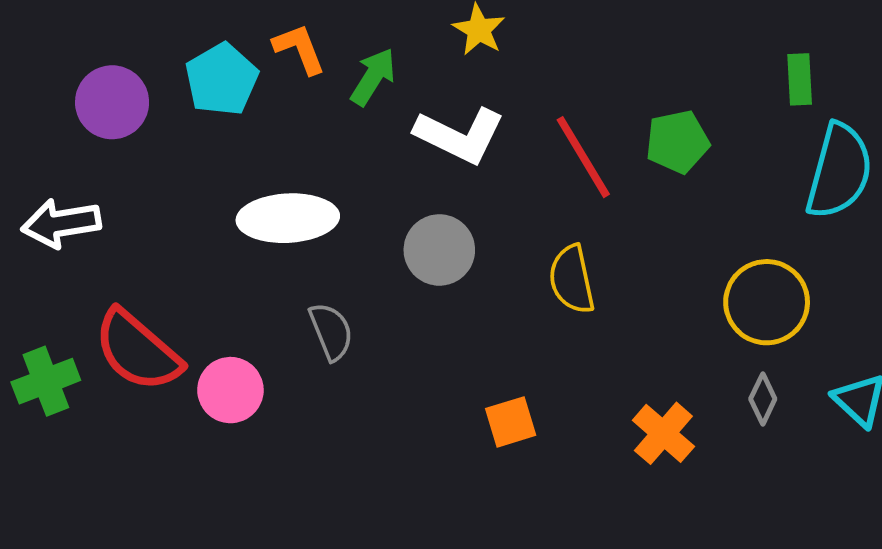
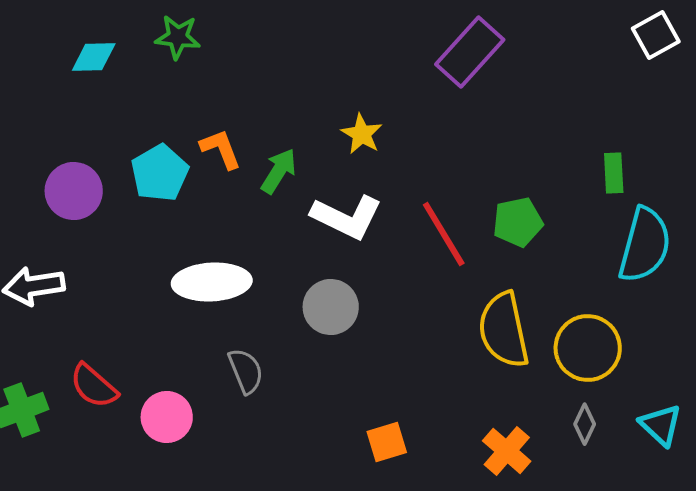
yellow semicircle: (572, 279) -> (504, 330), moved, size x1.4
red semicircle: (138, 351) -> (94, 386), size x0.7

